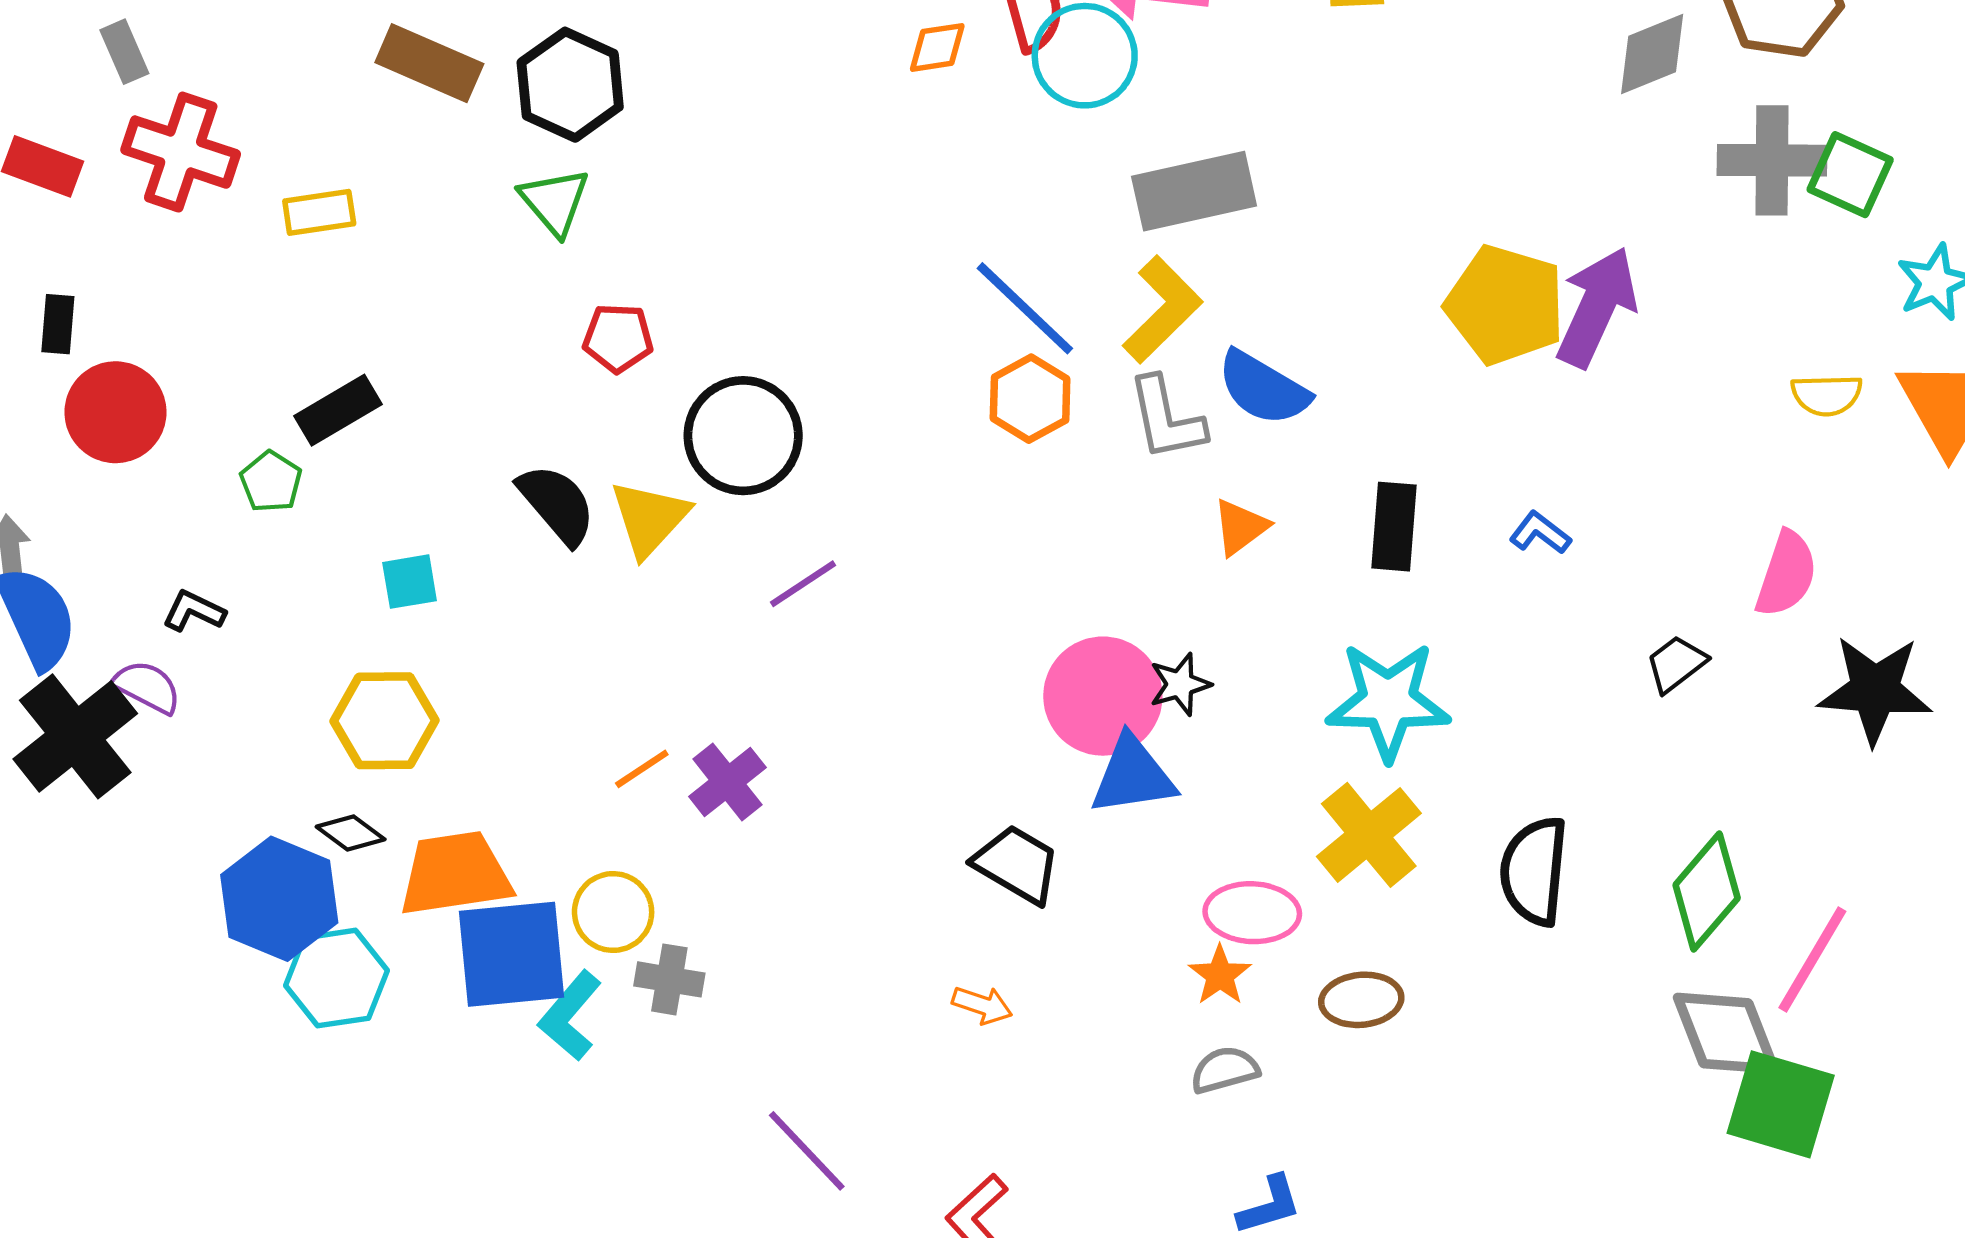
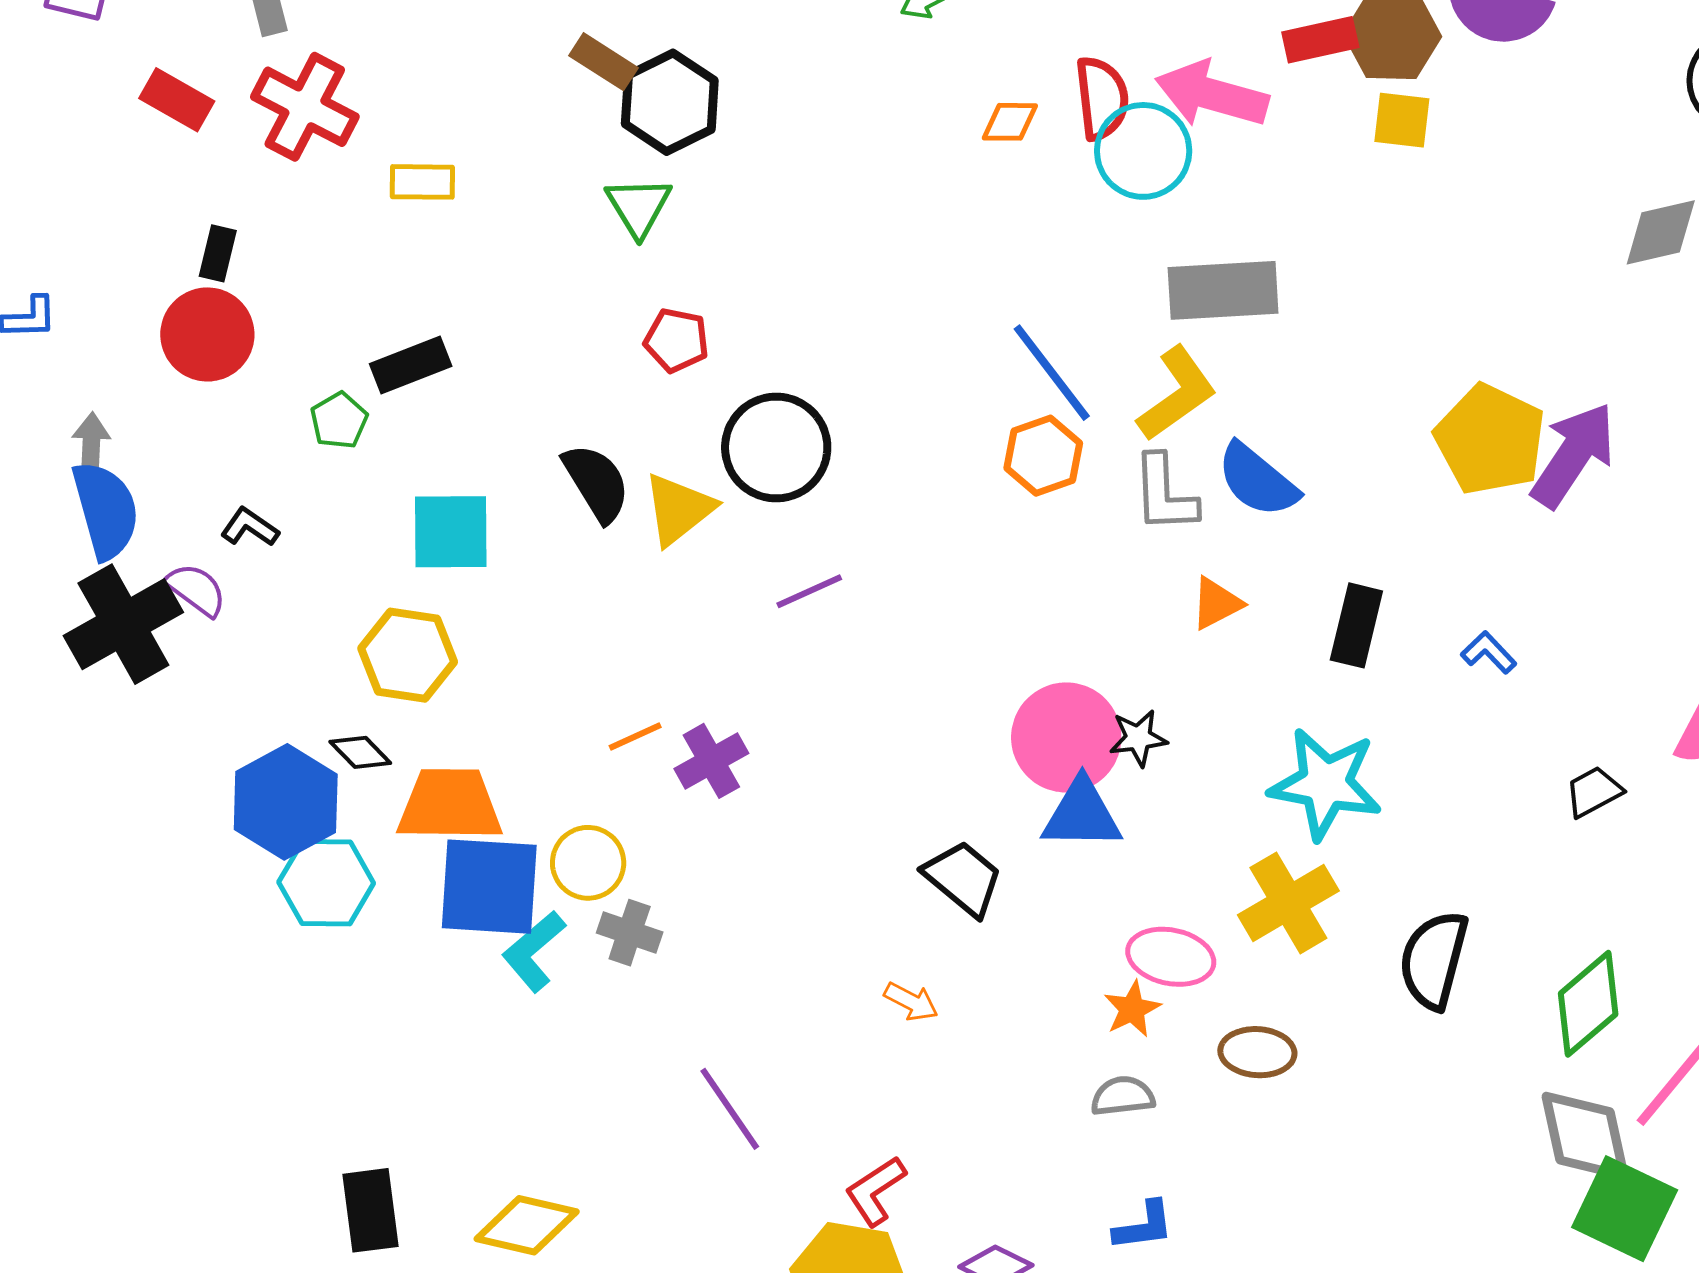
brown rectangle: (429, 63) -> (603, 62), moved, size x0.7
black rectangle: (58, 324) -> (218, 253), moved
cyan square: (410, 582) -> (451, 532), size x1.6

